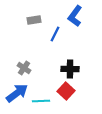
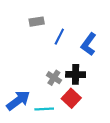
blue L-shape: (75, 16) -> (89, 44), moved
gray cross: (24, 68) -> (54, 78), moved

